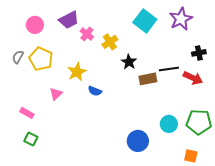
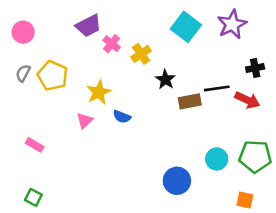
pink circle: (35, 25) -> (23, 32), moved
pink triangle: (56, 94) -> (85, 121), moved
green square: (31, 139) -> (33, 197), moved

